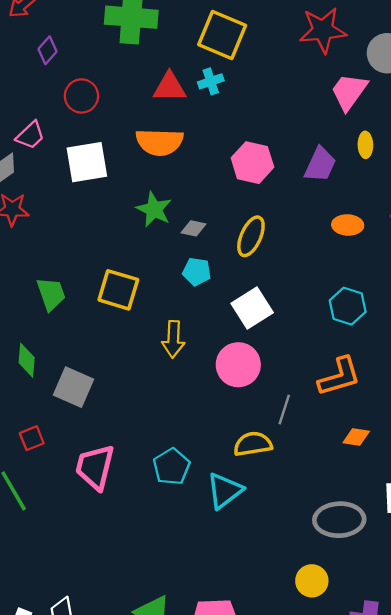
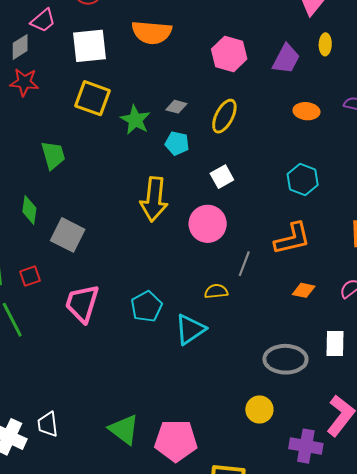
green star: (154, 209) -> (135, 120), moved
yellow square: (118, 290) -> (93, 98), moved
white square: (252, 308) -> (222, 177), size x0.7
yellow arrow: (173, 339) -> (154, 199), size x1.4
yellow semicircle: (253, 444) -> (216, 291), size x0.7

